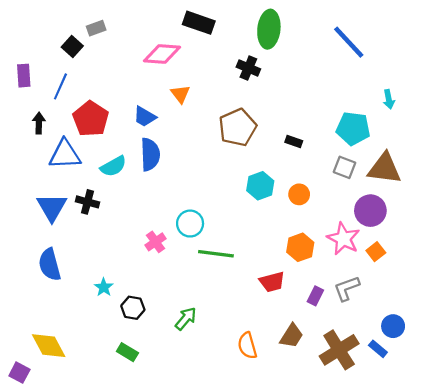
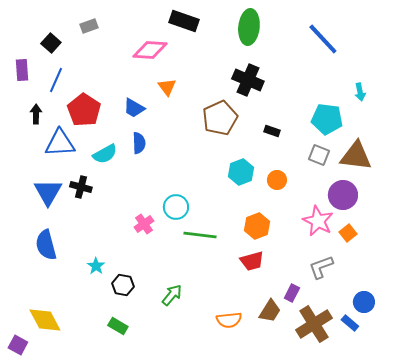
black square: (72, 46) -> (51, 43), moved
black cross: (248, 68) -> (248, 80), moved, size x1.4
blue semicircle: (150, 154) -> (139, 143), size x0.7
orange hexagon: (300, 247) -> (257, 226), moved
purple rectangle: (315, 296) -> (292, 293), moved
orange semicircle: (247, 346) -> (229, 320), turned -80

